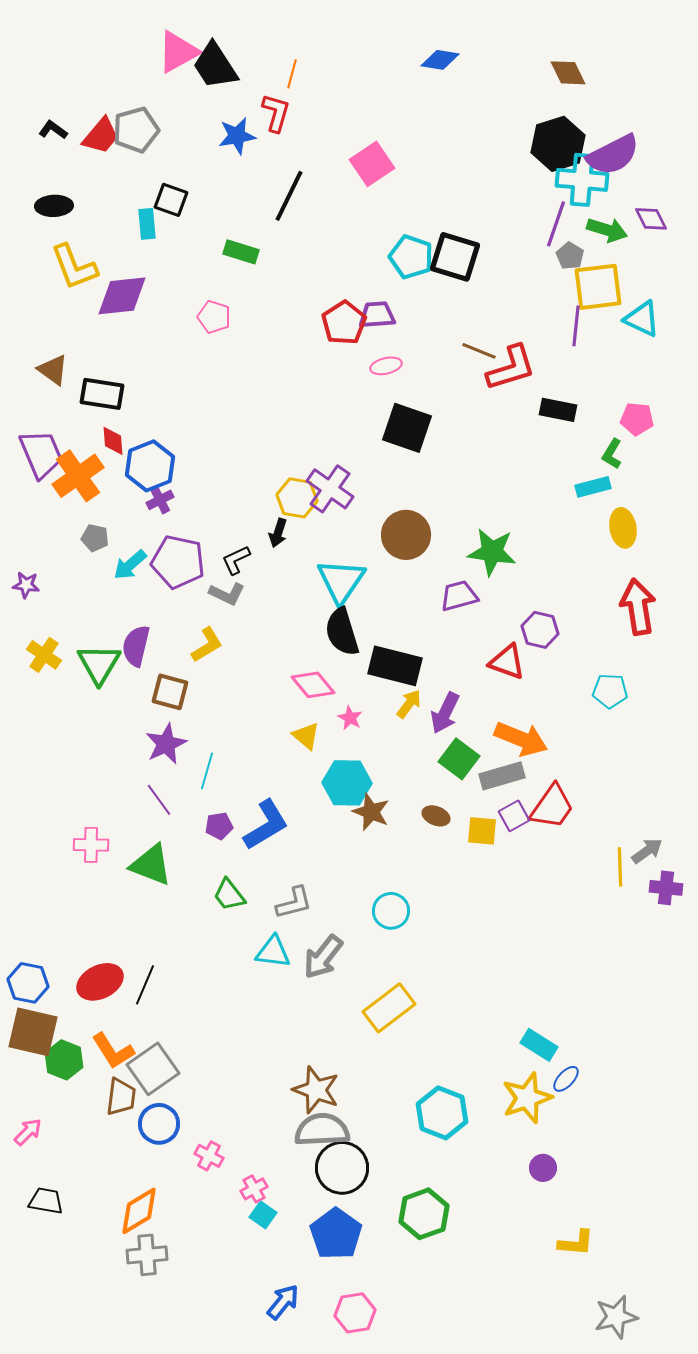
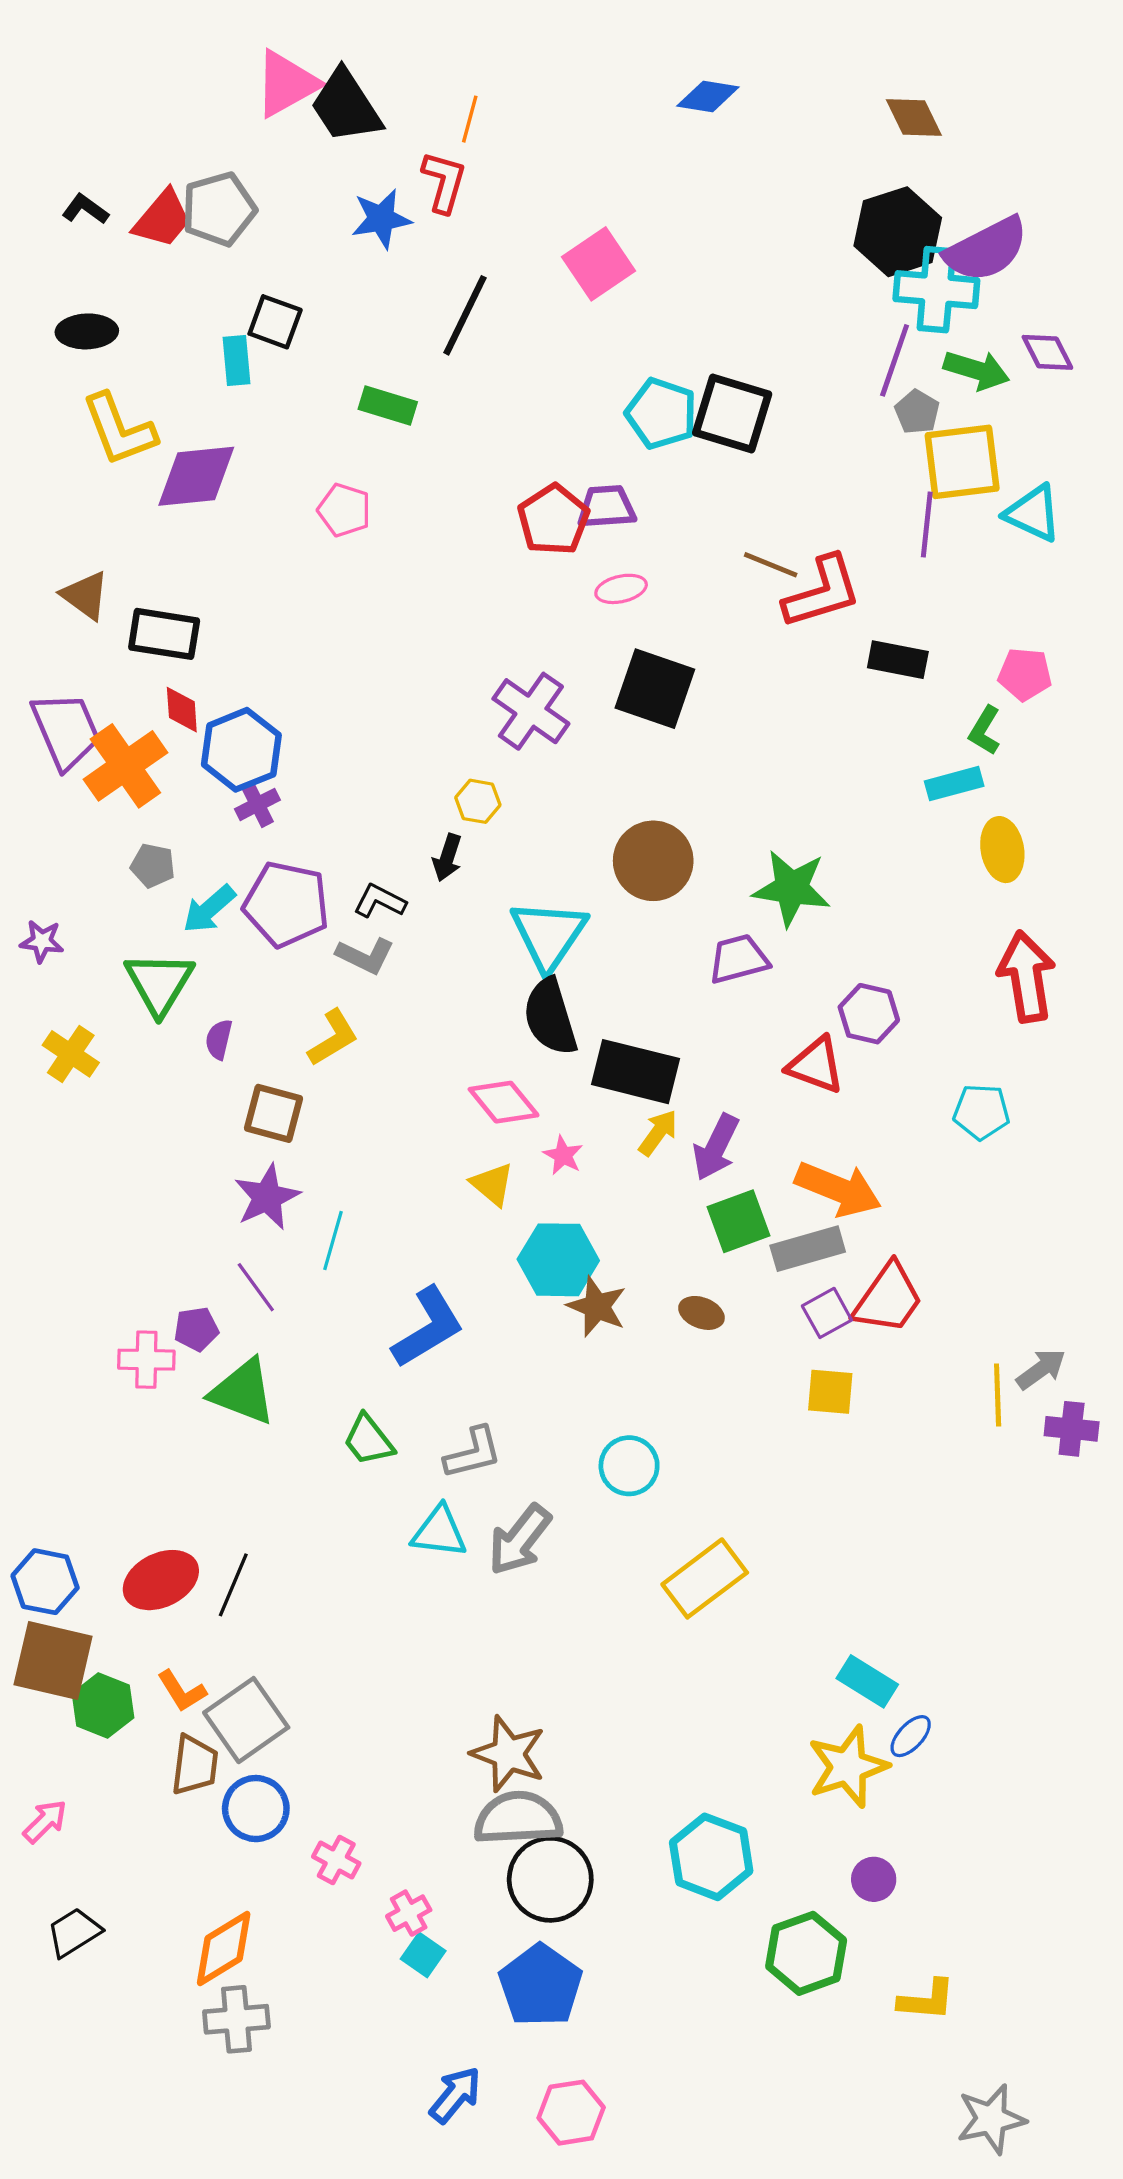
purple cross: (330, 489) -> (531, 711), moved
yellow hexagon: (297, 498) -> (478, 801), size x0.7
black L-shape: (236, 560) -> (380, 901), turned 52
purple semicircle: (136, 646) -> (219, 1039), size x0.6
green triangle: (99, 664) -> (159, 983), moved
green square: (459, 759) -> (738, 1221), turned 33
purple pentagon: (219, 826) -> (196, 1329), moved
yellow square: (482, 831) -> (830, 1392), moved
yellow rectangle: (389, 1008) -> (705, 1578), moved
orange L-shape: (113, 1051) -> (182, 1691), size x0.7
cyan hexagon: (442, 1113) -> (711, 1857), moved
black trapezoid: (46, 1201) -> (74, 1932), turned -42
green hexagon: (424, 1214) -> (806, 1953), moved

